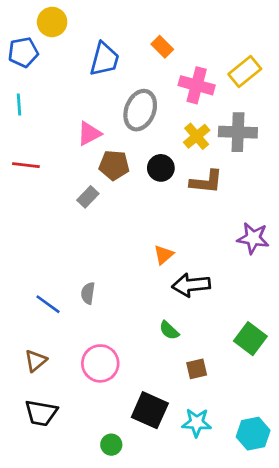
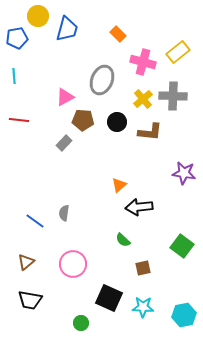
blue trapezoid: (104, 59) -> (67, 29), moved

